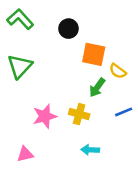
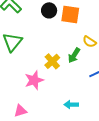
orange square: (94, 54) -> (70, 15), moved
yellow cross: (79, 114) -> (52, 61), moved, turned 35

